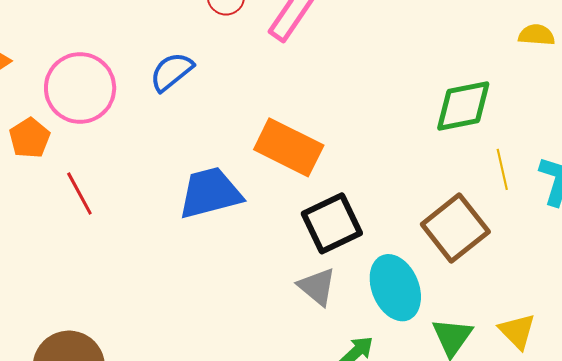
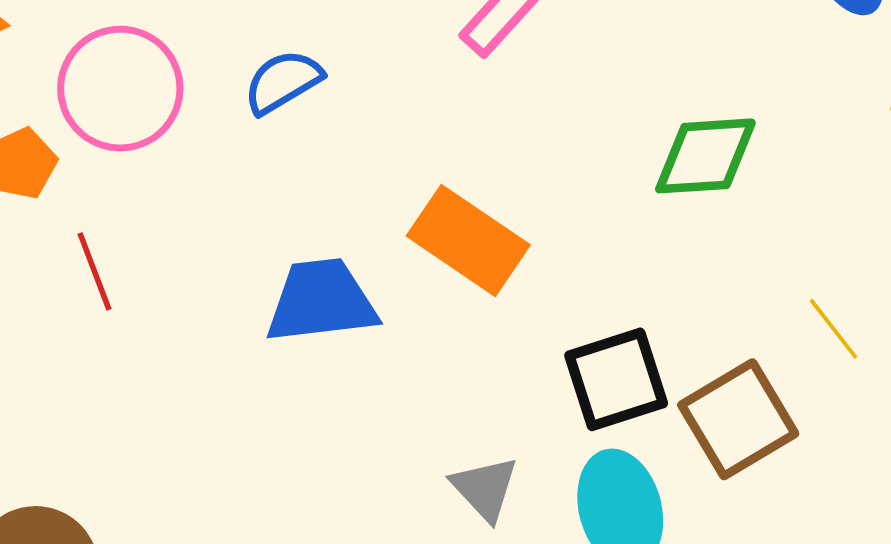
green diamond: (463, 106) -> (705, 156), moved
yellow line: (502, 169) -> (833, 329), turned -33
black square: (332, 223) -> (616, 379), moved

